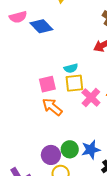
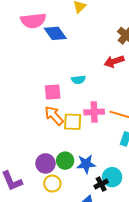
pink semicircle: (18, 17) -> (33, 21), size x1.4
yellow square: (74, 83) -> (73, 122), moved
pink cross: (91, 98) -> (94, 112), turned 36

